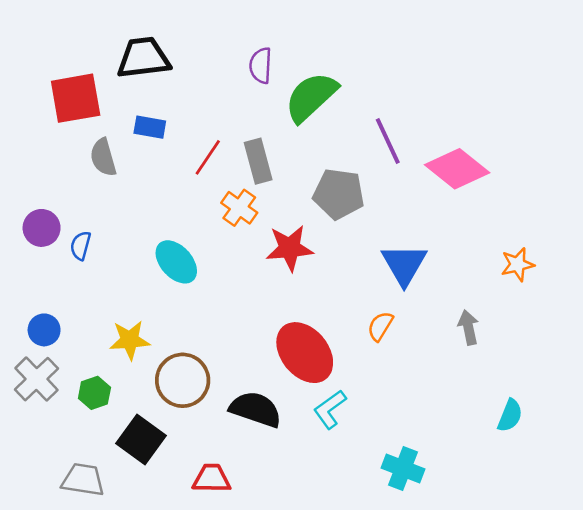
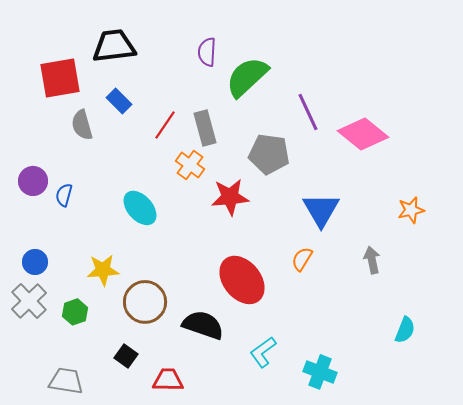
blue rectangle: (150, 127) -> (119, 101), turned 35
cyan L-shape: (330, 409) -> (263, 352), moved
black square: (141, 439) -> (126, 356), moved, size x0.6

